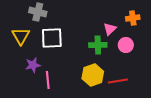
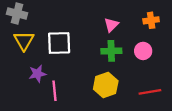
gray cross: (38, 12) -> (17, 13), moved
pink triangle: (110, 29) -> (111, 25), moved
red line: (118, 81) -> (150, 92), moved

